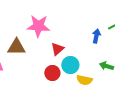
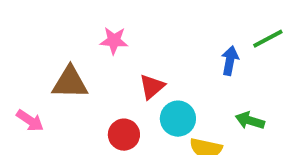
pink star: (38, 26) -> (114, 41), size x0.6
red circle: (52, 73) -> (124, 135), moved

